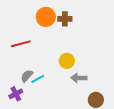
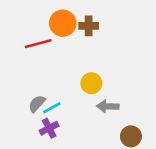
red line: (21, 44) -> (38, 44), moved
purple cross: (16, 94) -> (49, 128), moved

